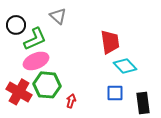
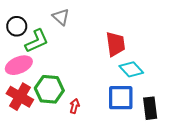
pink ellipse: (36, 61) -> (19, 65), moved
blue square: (115, 93) -> (121, 98), size x1.5

